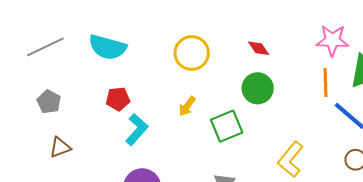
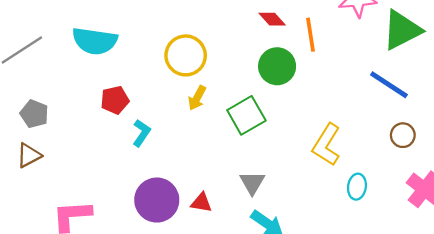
yellow circle: (192, 53) -> (186, 55), moved
orange line: (326, 83) -> (310, 35), moved
cyan L-shape: (137, 129) -> (141, 133), size x0.7
brown triangle: (60, 147) -> (29, 155), moved

